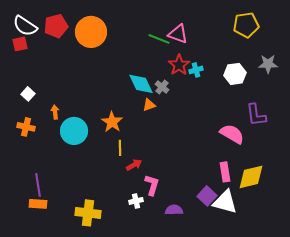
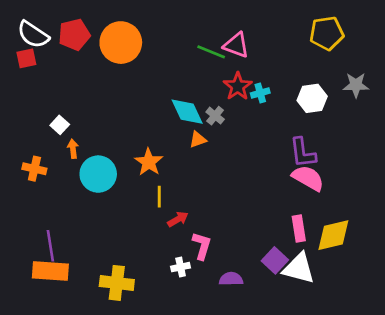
white square: (28, 94) -> (60, 125), moved
purple L-shape: (256, 115) -> (303, 153), moved
orange rectangle: (38, 204) -> (50, 271), size x1.5

